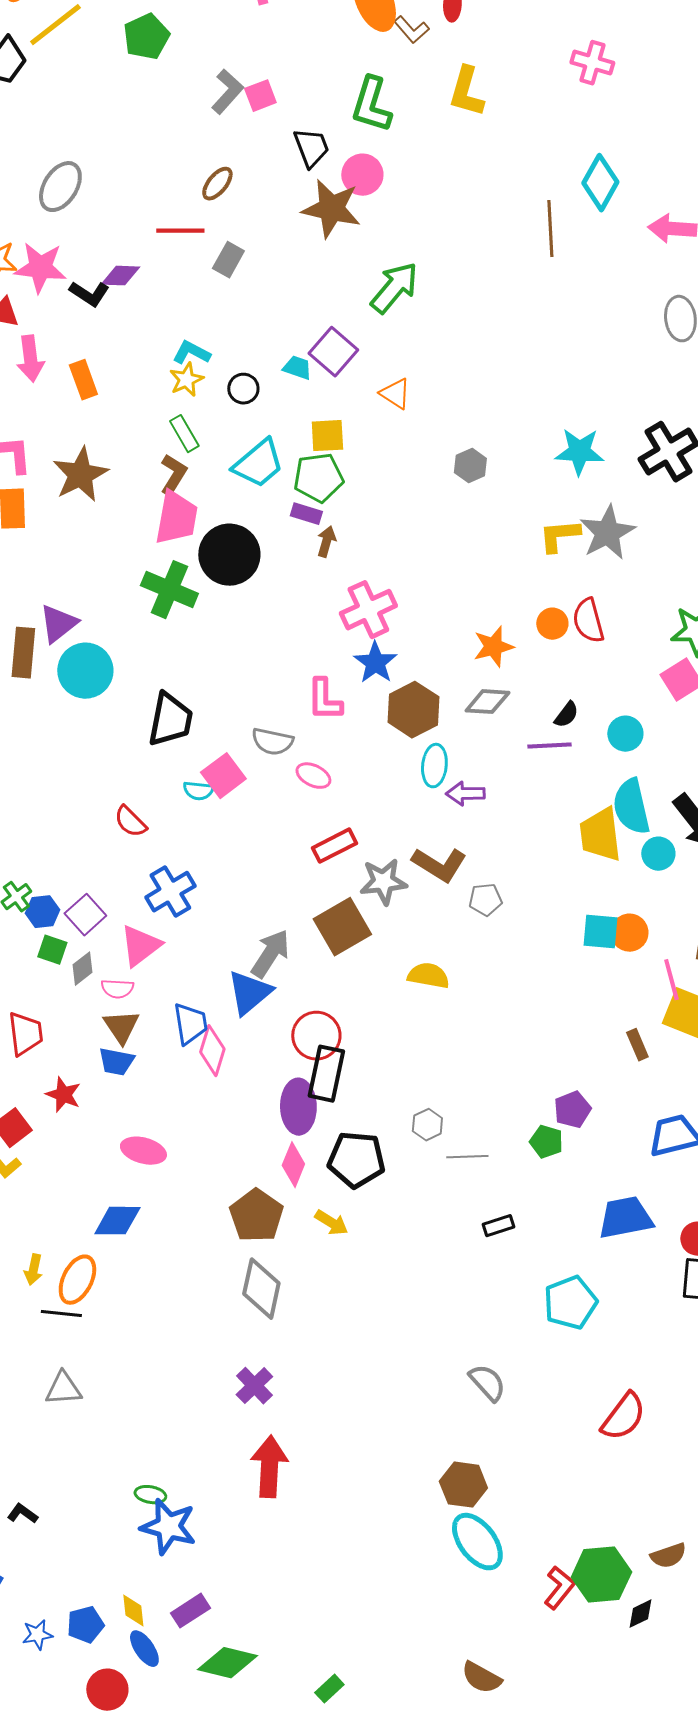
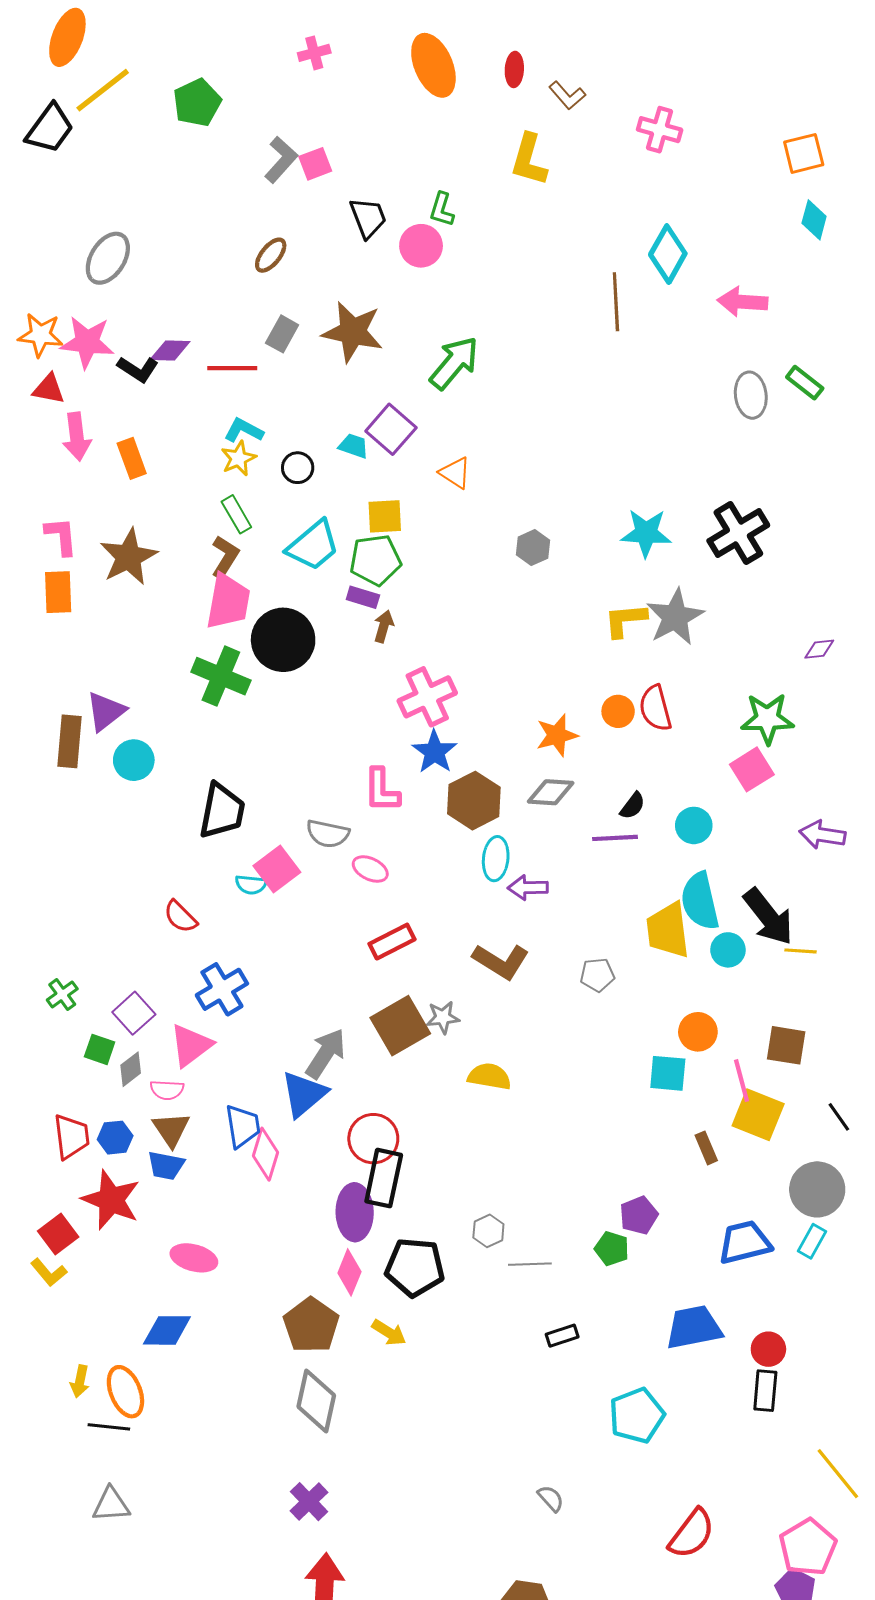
brown L-shape: (411, 30) -> (567, 95), moved
green L-shape: (371, 105) -> (442, 209), moved, size x0.6
brown star: (331, 209) -> (353, 332), moved
red line: (180, 231) -> (232, 368), moved
cyan circle: (85, 671) -> (134, 760), size x0.7
gray star: (383, 882) -> (443, 1017), moved, size x0.7
gray pentagon: (485, 900) -> (597, 975), moved
blue hexagon: (42, 912) -> (115, 1138), moved
cyan square: (600, 932) -> (668, 1073), moved
red star: (63, 1095) -> (111, 1200), size x1.6
orange ellipse: (77, 1280) -> (125, 1392), turned -48
gray semicircle: (487, 1383) -> (551, 1498), size x0.7

